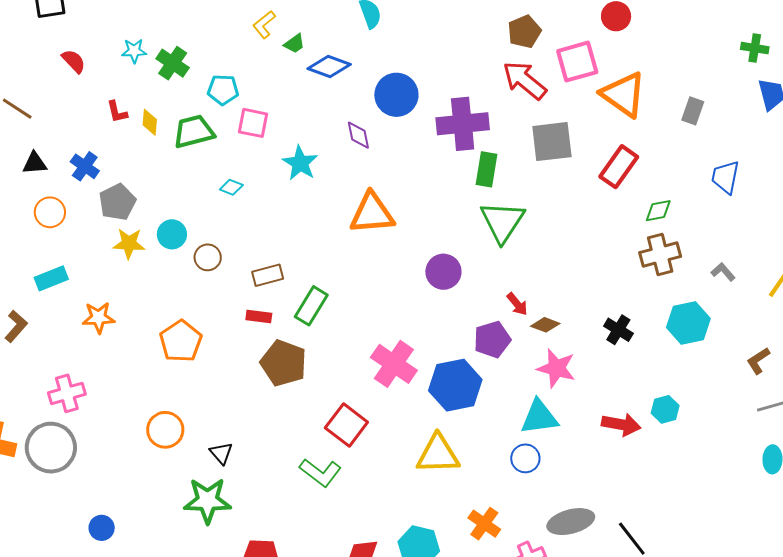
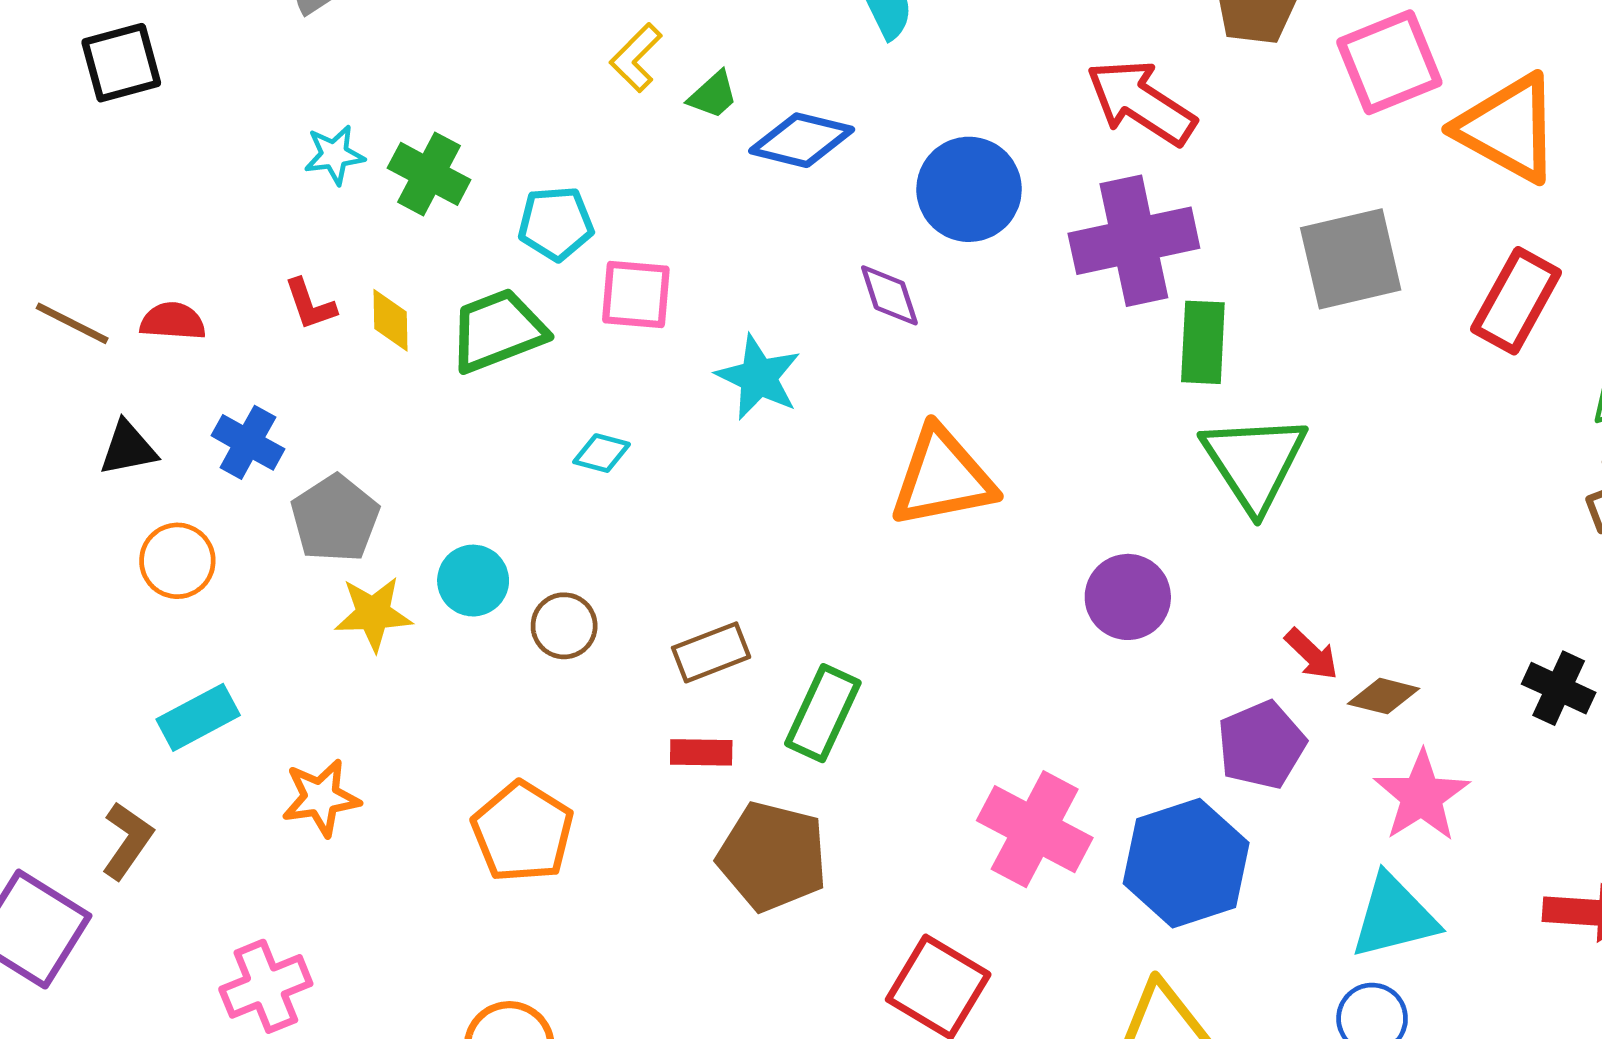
red semicircle: (74, 61) -> (173, 321), moved, turned -36
red arrow: (524, 80) -> (1141, 102), moved
pink star: (556, 368) -> (1422, 796), turned 30

